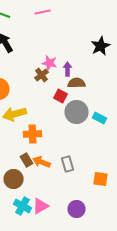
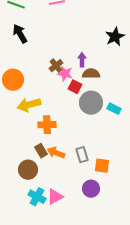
pink star: (50, 63) -> (65, 74), moved
orange square: (100, 179) -> (102, 166), moved
purple circle: (76, 209) -> (91, 189), moved

